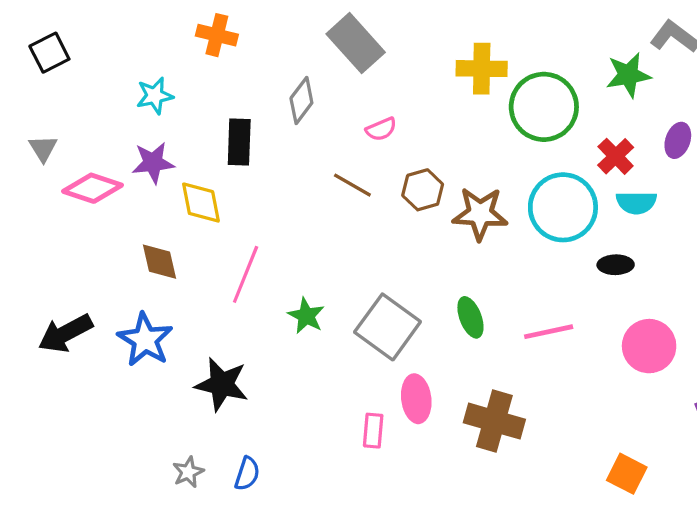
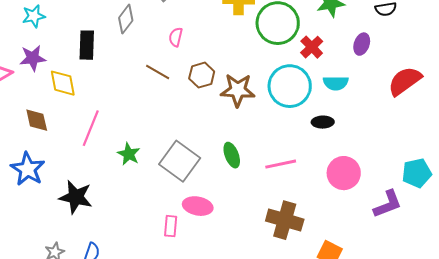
pink semicircle: (381, 129) -> (176, 37), turned 126
red cross: (616, 156) -> (312, 47), moved
pink ellipse: (416, 399) -> (198, 206), turned -72
brown cross: (494, 421) -> (285, 220), moved

